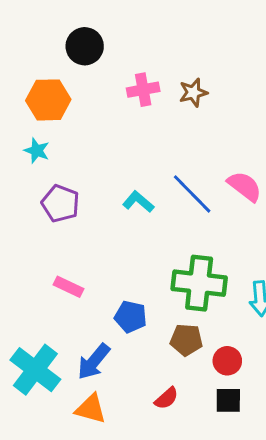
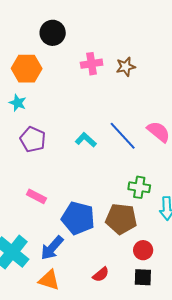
green cross: (199, 283) -> (139, 187), moved, size x0.6
blue pentagon: (131, 317) -> (78, 218), size x1.5
brown pentagon: (186, 340) -> (121, 219), moved, size x1.4

